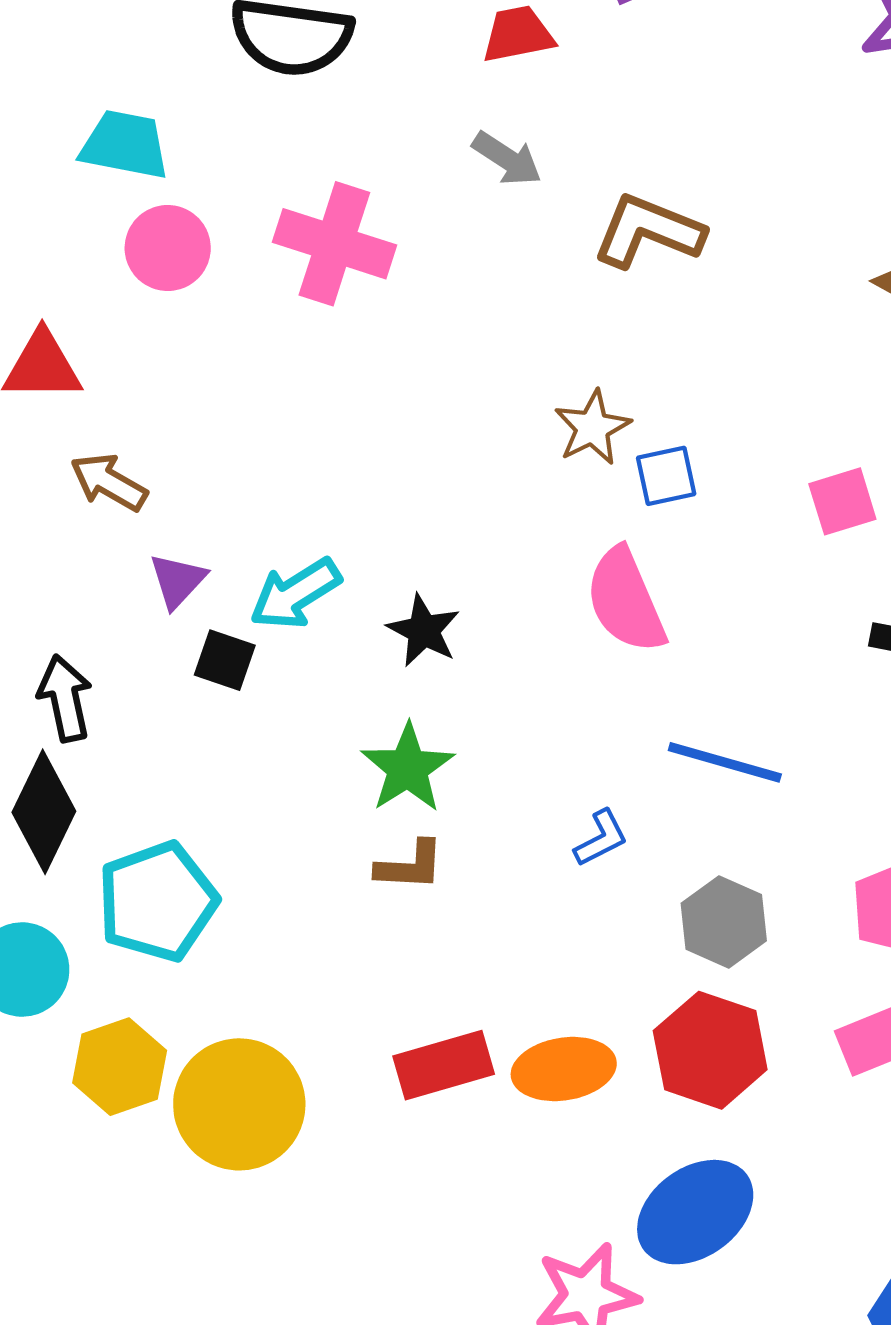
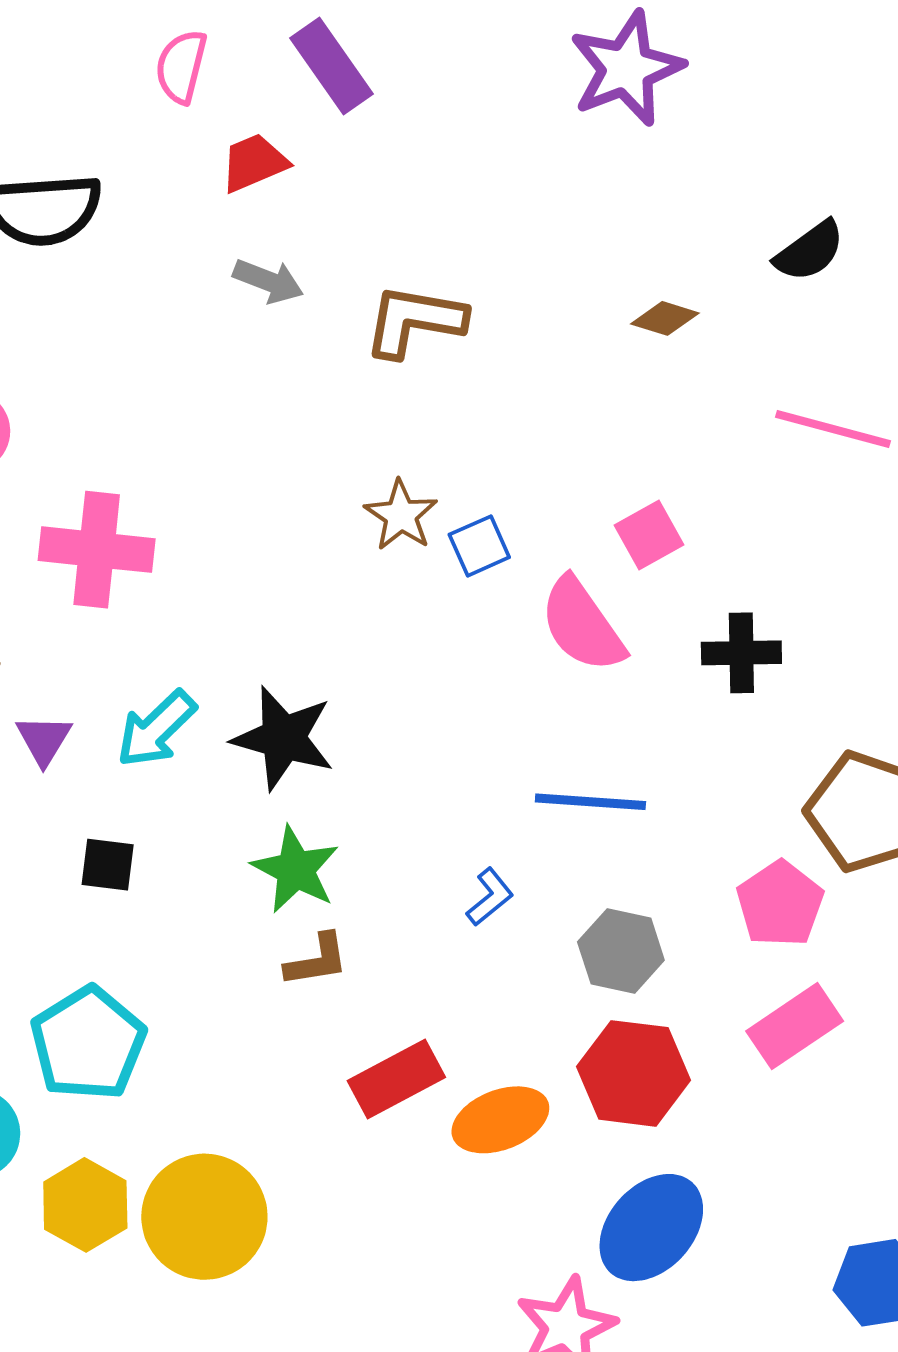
pink cross: (334, 244) -> (97, 550), moved
pink semicircle: (626, 600) -> (582, 625), moved
black star: (424, 631) -> (283, 738), size x1.5
black square: (225, 660) -> (108, 865), moved
red rectangle: (444, 1065) -> (396, 1079), moved

